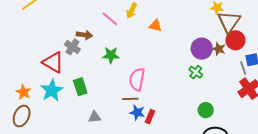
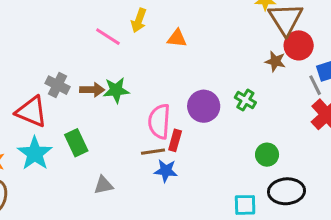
brown arrow: (84, 35) -> (92, 90), moved
purple circle: (202, 49) -> (204, 106), moved
red rectangle: (150, 117) -> (175, 140), moved

